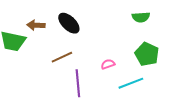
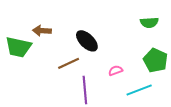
black ellipse: (69, 23) -> (87, 41), moved

